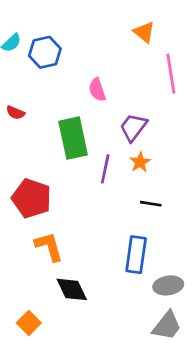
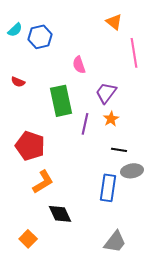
orange L-shape: (49, 247) -> (43, 182), turned 75
gray ellipse: (168, 285) -> (132, 171), moved
gray trapezoid: (167, 326) -> (115, 242), moved

